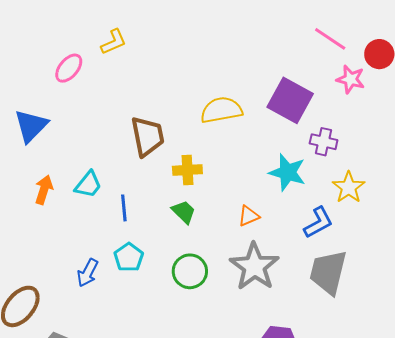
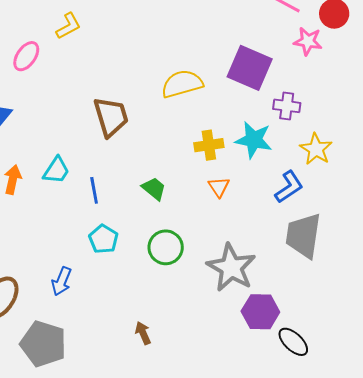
yellow cross: (187, 170) -> (209, 145), moved
orange triangle: (249, 216) -> (219, 187), turned -35
gray star: (254, 266) -> (231, 268), moved
blue arrow: (88, 273) -> (62, 281), moved

